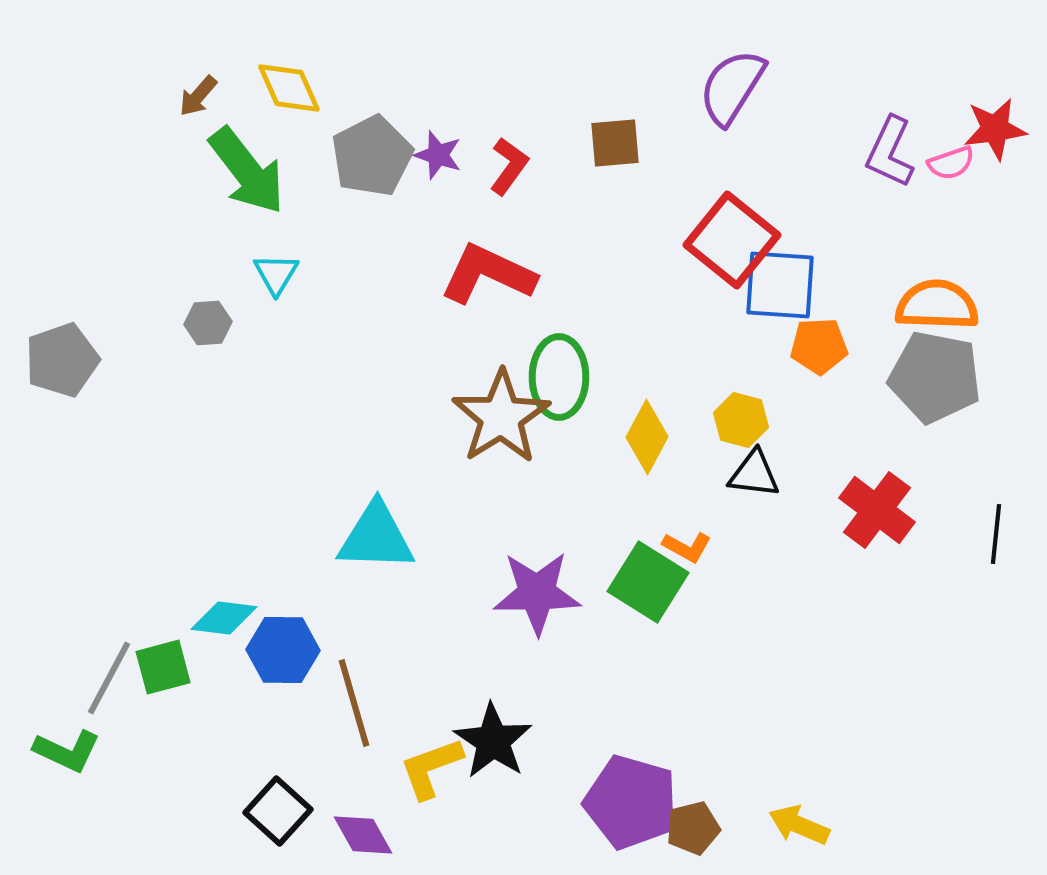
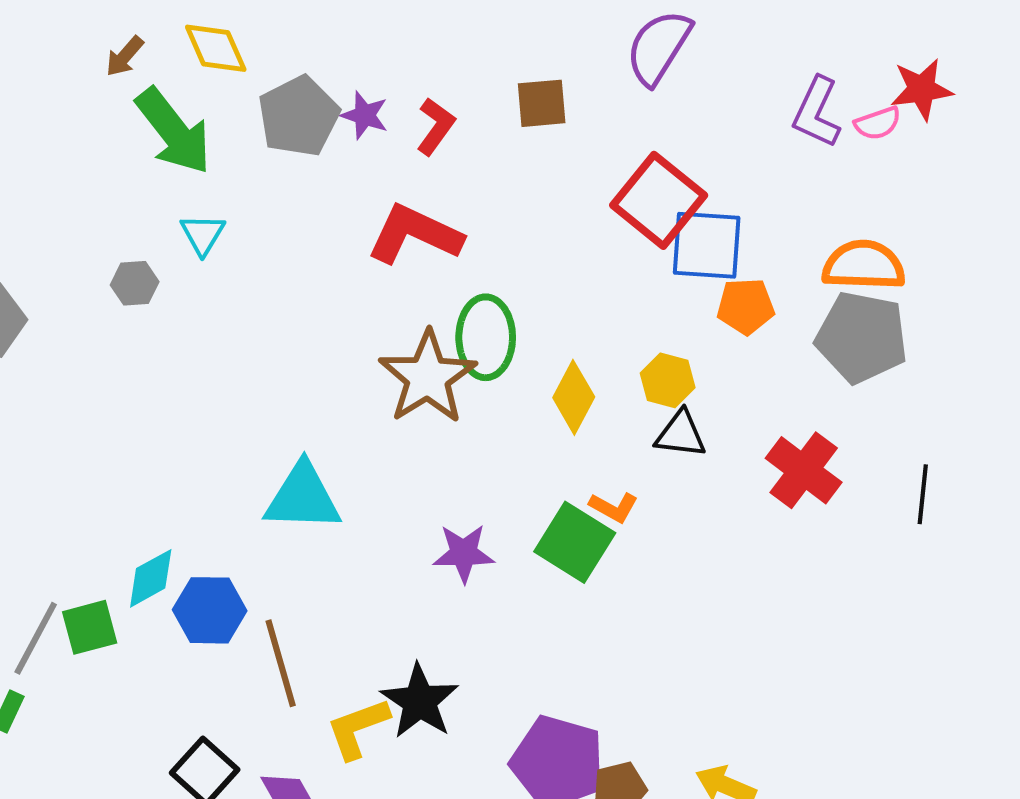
purple star: (537, 593) -> (464, 553), size x0.7
cyan diamond: (224, 618) -> (151, 578), turned -36

